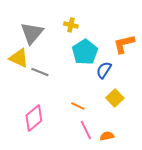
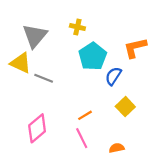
orange line: (78, 106) -> (85, 115), turned -56
pink line: (86, 130) -> (82, 138), moved

